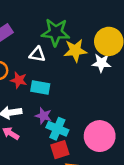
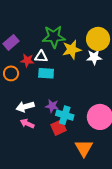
red star: (19, 80) -> (27, 60), moved
cyan rectangle: (40, 87) -> (46, 73), moved
red square: (60, 150) -> (59, 128), moved

